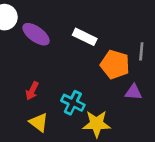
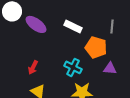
gray line: (141, 51) -> (112, 26), moved
cyan cross: (73, 103) -> (73, 67), moved

